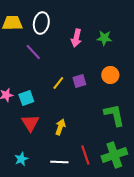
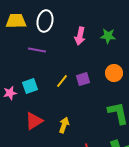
purple line: (33, 52) -> (37, 50), turned -36
cyan square: (26, 98) -> (30, 86), moved
red triangle: (30, 123) -> (34, 121), turned 30

